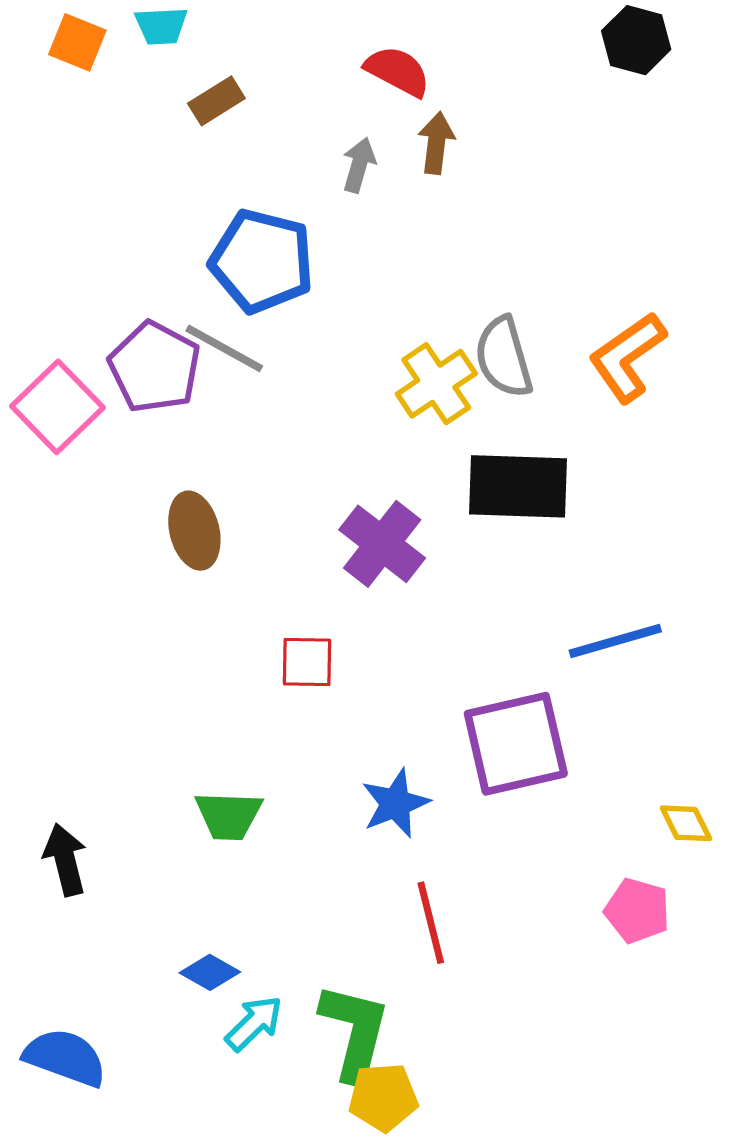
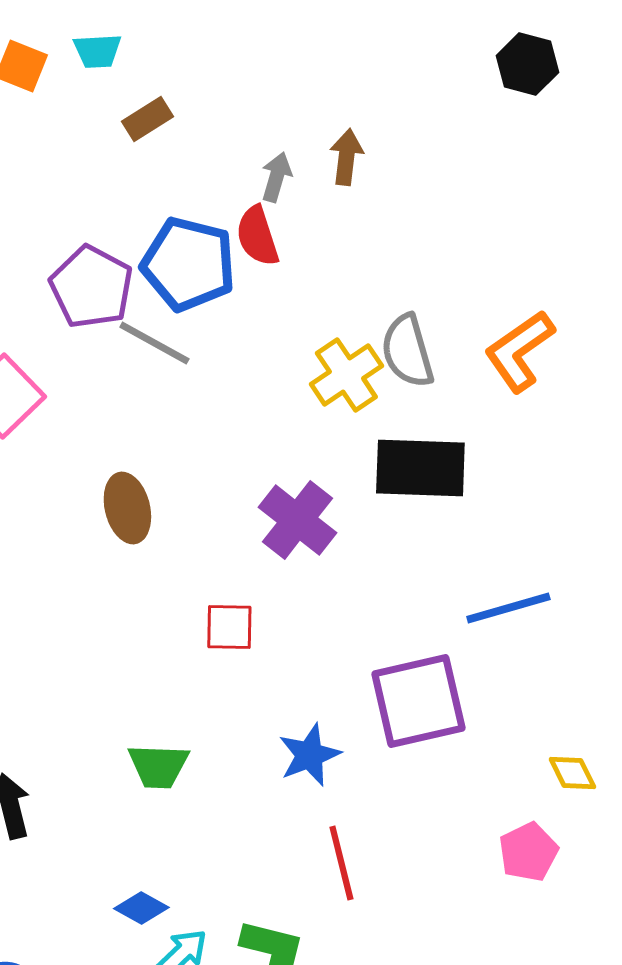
red semicircle: (398, 71) -> (257, 236), moved, turned -136
purple pentagon: (155, 367) -> (91, 287), moved
pink pentagon: (637, 911) -> (528, 852), turned 30

